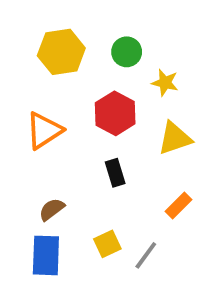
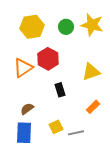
yellow star: (165, 83) -> (92, 25), moved, size x1.6
red hexagon: (115, 113) -> (48, 59), moved
gray line: (146, 255) -> (76, 133), turned 42

